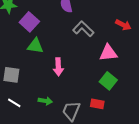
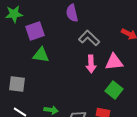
purple square: (29, 22) -> (35, 31), turned 30
pink arrow: (58, 67) -> (91, 64), moved

